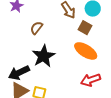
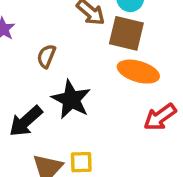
brown square: (85, 28) -> (126, 33), size x1.5
black arrow: (19, 73) -> (26, 121), moved

